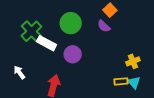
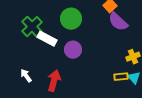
purple semicircle: (104, 26) -> (118, 22), moved, size x1.5
white arrow: (19, 72) -> (26, 76), moved

